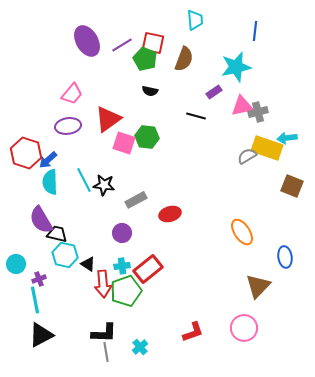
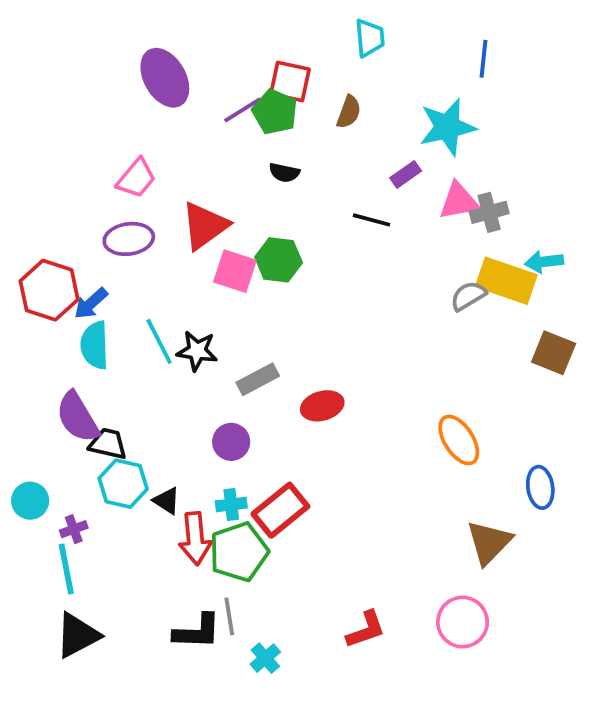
purple line: (122, 45) -> (243, 110), moved
brown semicircle: (184, 59) -> (349, 112), size x0.7
gray line: (106, 352) -> (229, 616), moved

